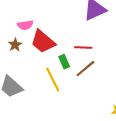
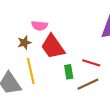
yellow line: (53, 80) -> (31, 71), moved

